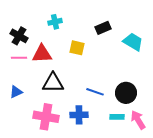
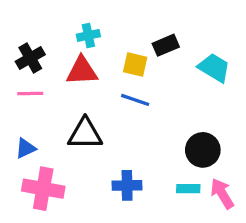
black cross: (19, 36) -> (30, 58), turned 30
yellow square: (77, 48) -> (135, 64), moved
red triangle: (42, 54) -> (82, 71), moved
blue line: (95, 92) -> (135, 100), moved
pink cross: (46, 117) -> (43, 189), moved

